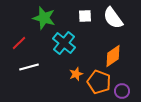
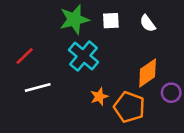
green star: (44, 18) -> (74, 19), moved, turned -30
white semicircle: (113, 18) -> (148, 23), size x0.6
purple circle: (122, 91) -> (171, 93), moved

